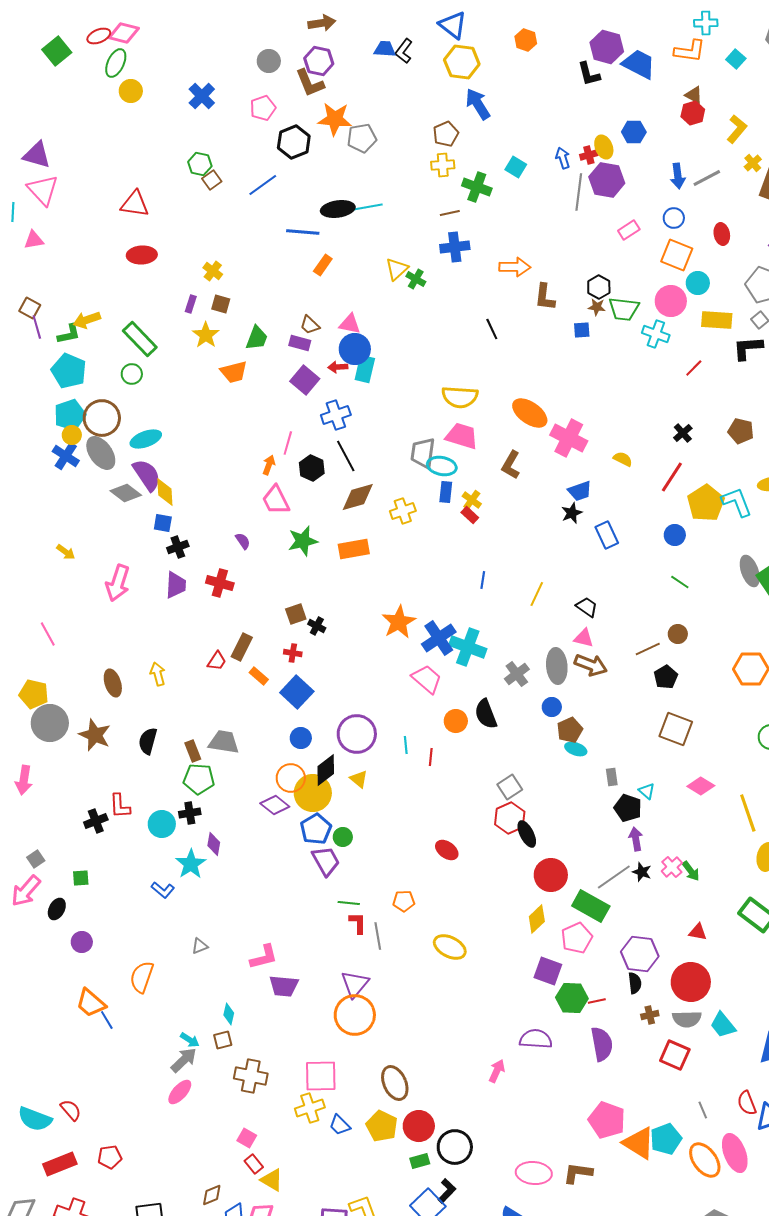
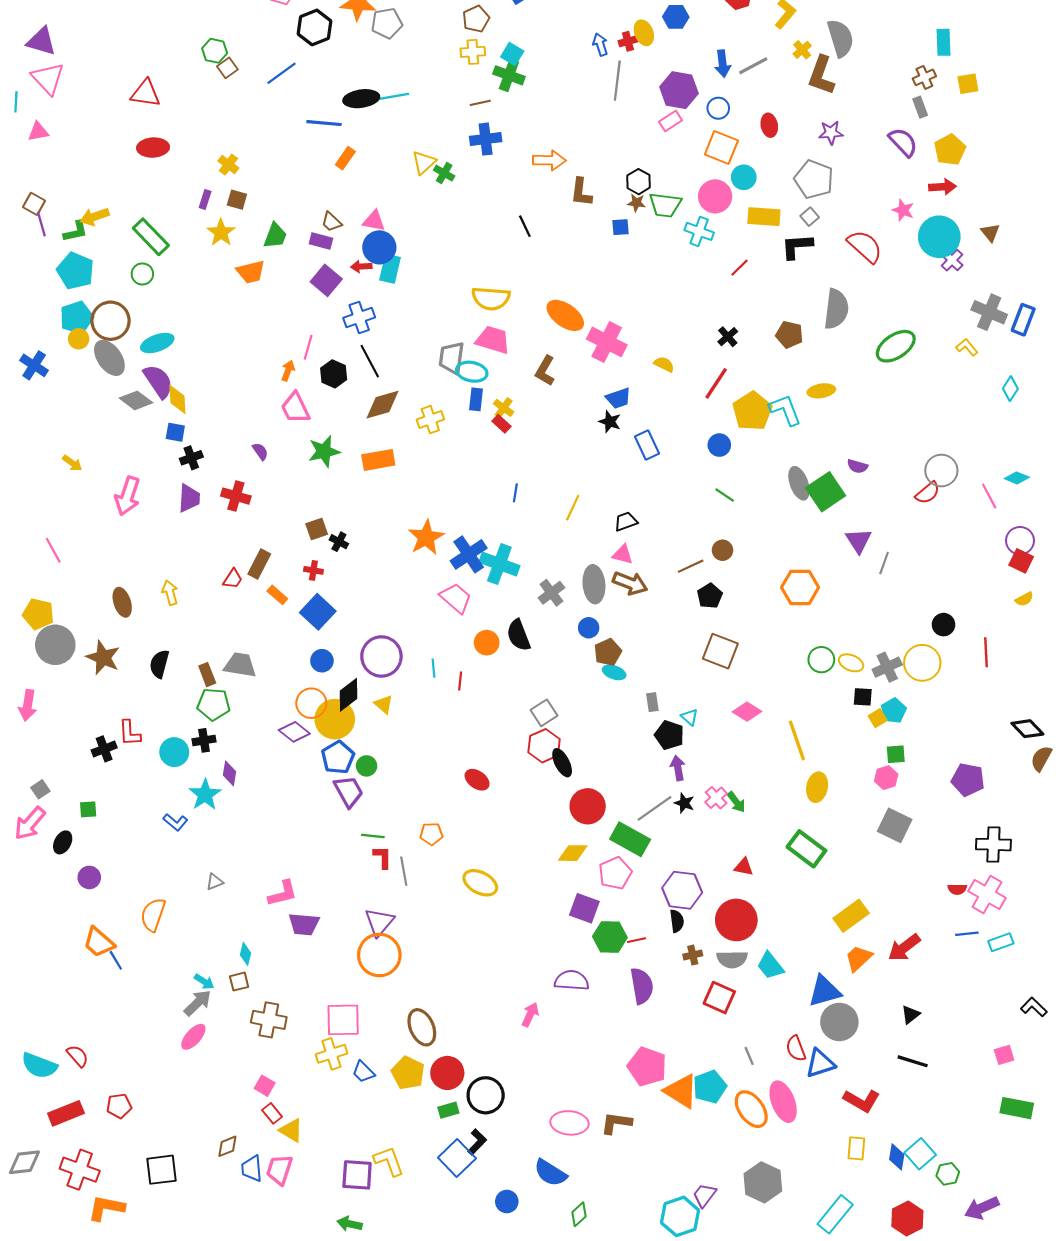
cyan square: (516, 167) -> (512, 54), moved
purple hexagon: (607, 180) -> (679, 90), moved
blue cross: (66, 456) -> (34, 365), moved
black star: (572, 513) -> (610, 422), turned -30
black trapezoid: (587, 607) -> (626, 522), turned -55
yellow diamond: (537, 919) -> (573, 853), turned 44

